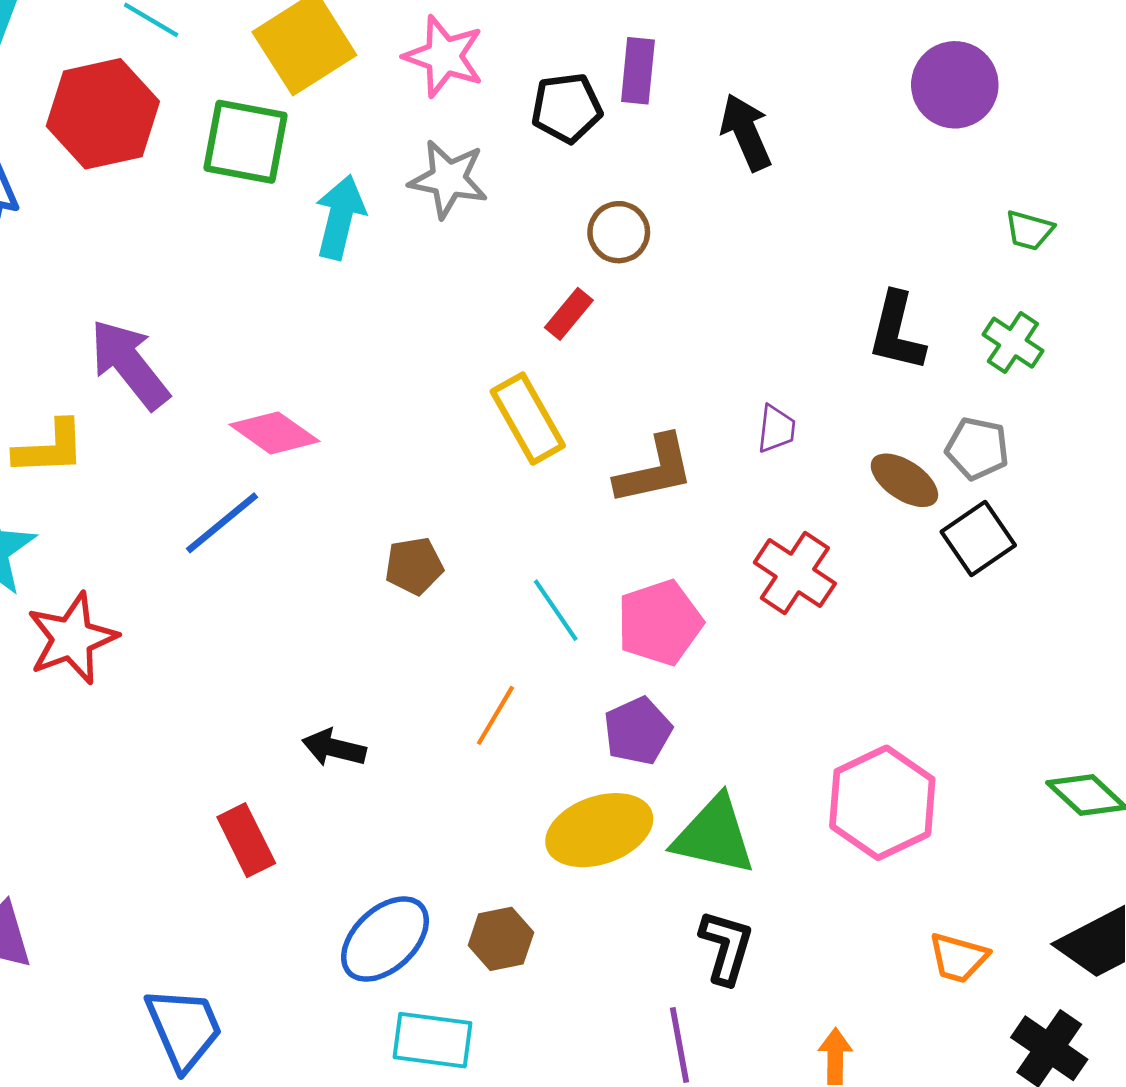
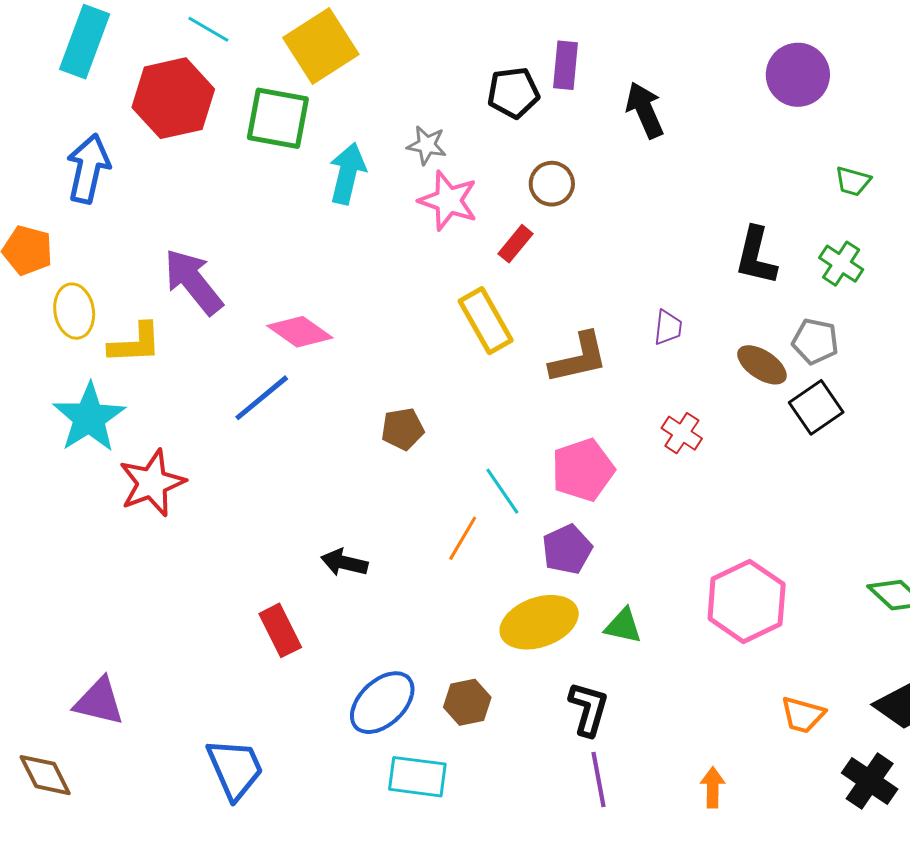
pink star: (444, 56) -> (448, 201), moved
gray star: (448, 179) -> (427, 145), size x0.7
red cross: (795, 573) -> (682, 433), size x0.7
cyan line: (556, 610) -> (502, 491), moved
green triangle: (714, 835) -> (623, 626), size x0.6
black L-shape: (726, 947) -> (588, 709), moved

